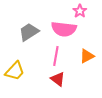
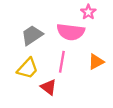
yellow trapezoid: (15, 71) -> (28, 68), moved
red triangle: (58, 79) -> (49, 87), moved

